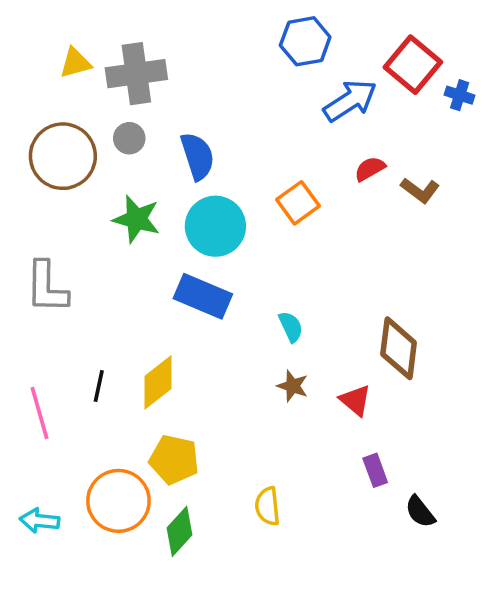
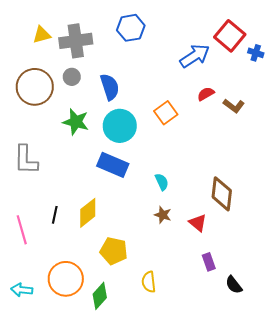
blue hexagon: (305, 41) -> (131, 28), moved
yellow pentagon: (174, 460) -> (114, 251), moved

